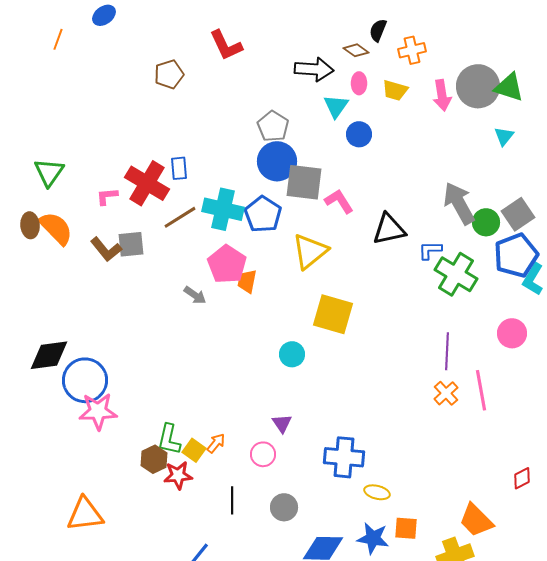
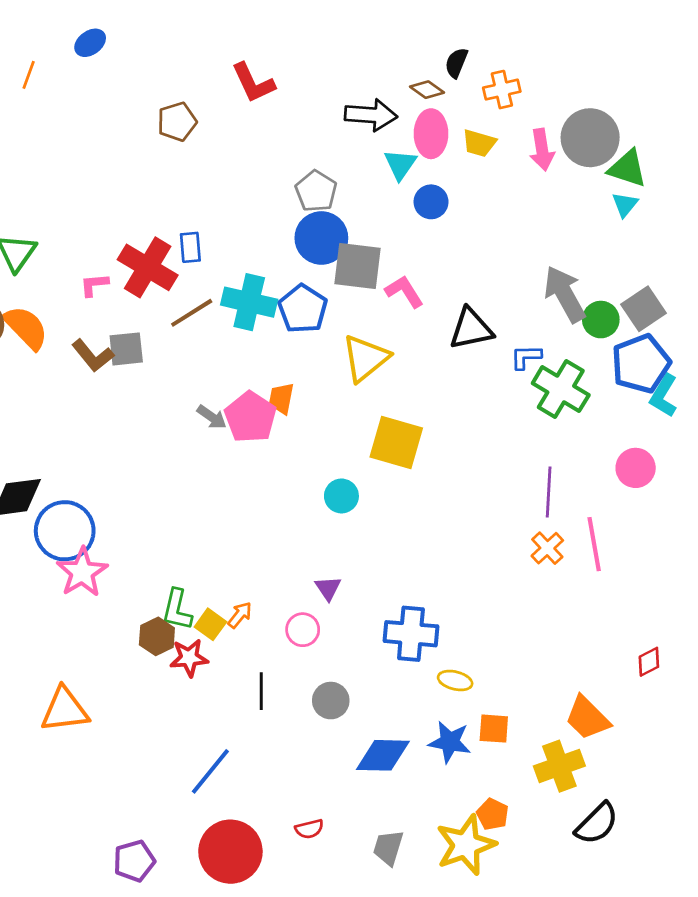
pink ellipse: (359, 83) -> (431, 134), size x1.6
green triangle: (509, 87) -> (628, 168), moved
pink pentagon: (227, 264) -> (251, 417), moved
pink star: (98, 411) -> (82, 572), turned -30

